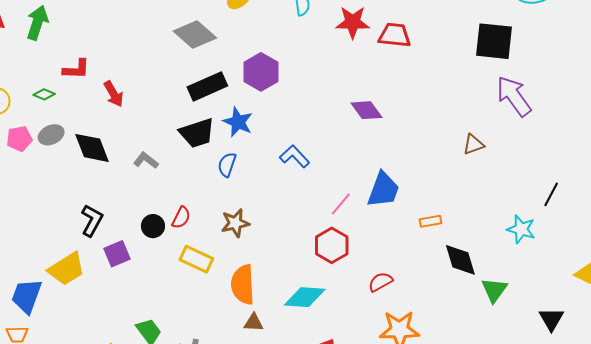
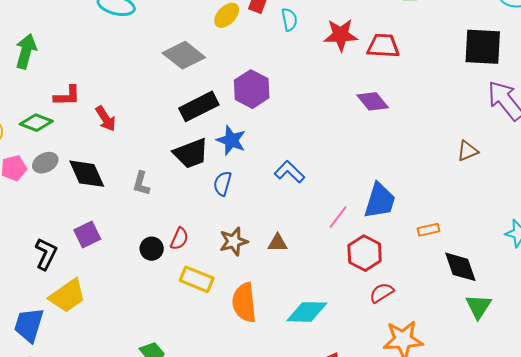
green diamond: (44, 94) -> (36, 123), size x1.5
purple diamond: (366, 110) -> (373, 101), moved
gray L-shape: (146, 160) -> (141, 183), turned -110
black L-shape: (92, 220) -> (46, 254), moved
red hexagon: (332, 245) -> (365, 253), moved
purple square: (117, 254) -> (87, 234), moved
green triangle: (494, 290) -> (478, 306), moved
brown triangle: (253, 323) -> (278, 243), moved

